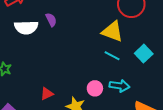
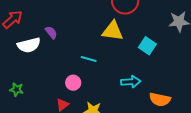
cyan line: (112, 56) -> (89, 59), moved
pink circle: (95, 88) -> (73, 83), moved

